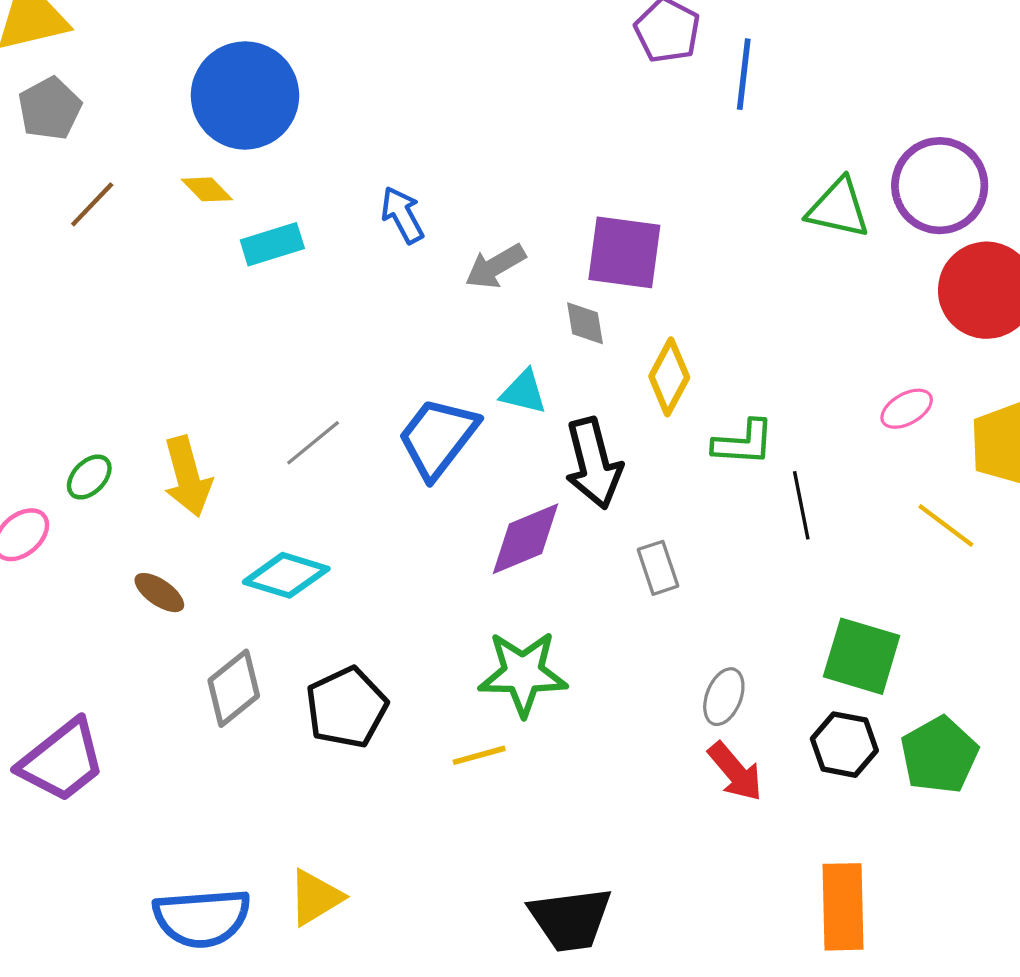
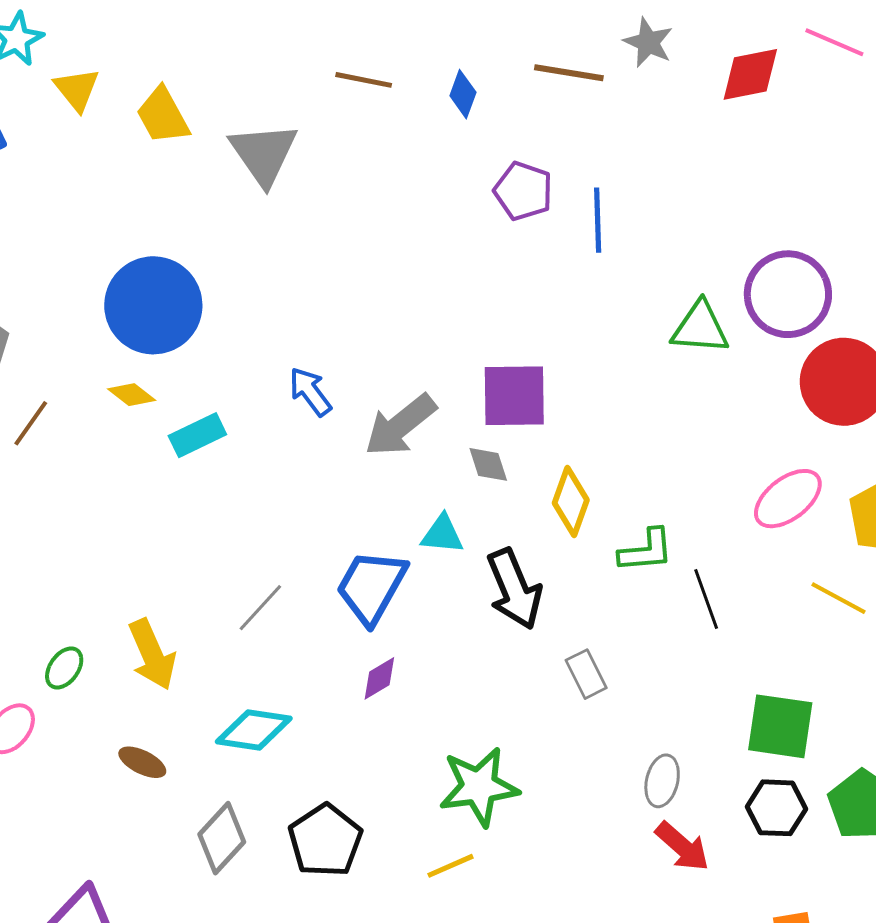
gray arrow: (495, 266) -> (400, 425), size x1.4
pink ellipse: (907, 409) -> (788, 499), size x1.5
purple diamond: (525, 539) -> (379, 678), moved, size x0.6

